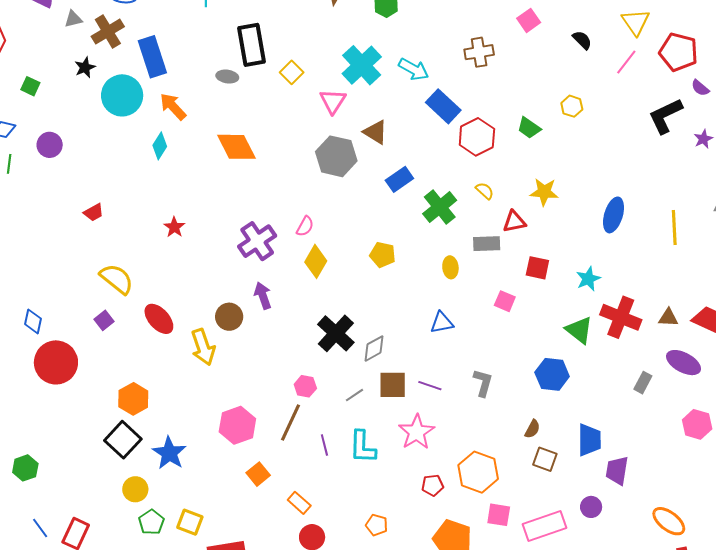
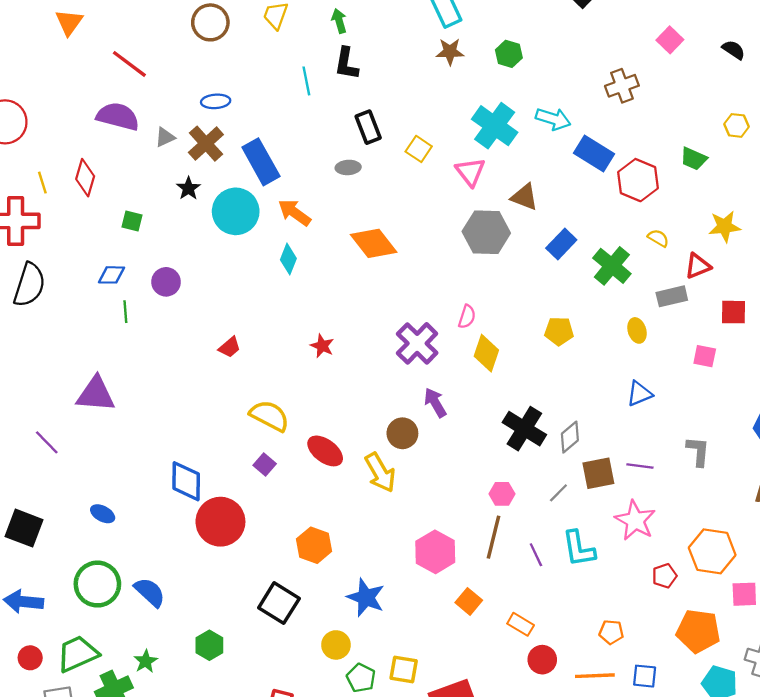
black rectangle: (251, 45) -> (368, 127), size x0.7
blue diamond: (33, 321) -> (186, 481), size x1.5
black square: (123, 440) -> (279, 603), moved

